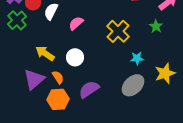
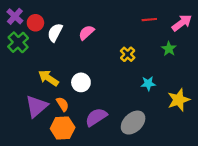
pink semicircle: (76, 23) -> (86, 33), moved
yellow cross: (118, 31) -> (128, 54), size x0.6
gray ellipse: (133, 85) -> (133, 123), moved

